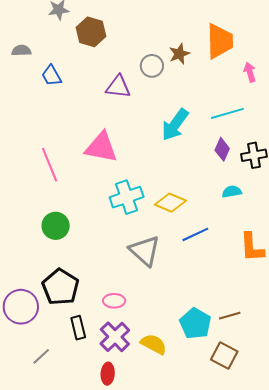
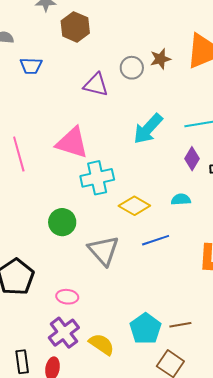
blue trapezoid: (52, 76) -> (31, 66), turned -65
cyan semicircle: (232, 192) -> (181, 199), moved
cyan cross: (127, 197) -> (97, 178), moved
green circle: (56, 226) -> (62, 222), moved
black rectangle: (78, 328) -> (22, 362), moved

